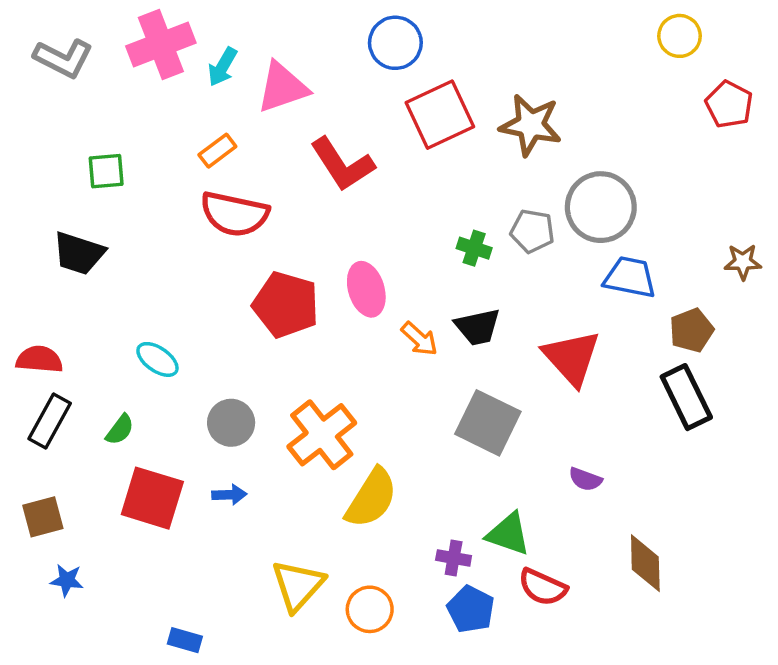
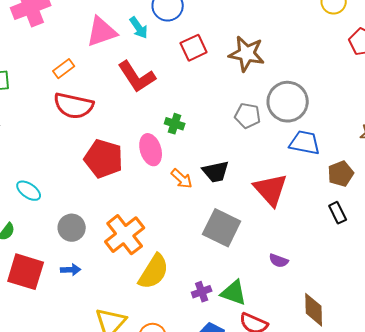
cyan arrow: (223, 67) -> (139, 28), moved, turned -65
red square: (440, 115) -> (194, 48), size x0.7
green cross: (474, 248) -> (175, 124), moved
black rectangle: (686, 397) -> (338, 213), size x0.6
purple cross: (454, 558) -> (202, 292), moved, turned -30

